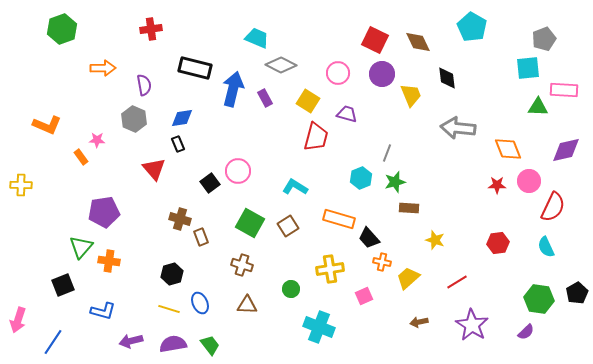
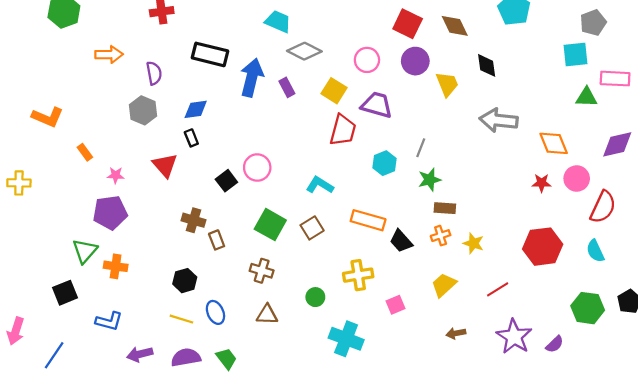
purple trapezoid: (347, 114) -> (377, 105), size x1.4
pink star: (97, 140) -> (116, 175), moved
cyan hexagon: (361, 178) -> (385, 163), moved
red hexagon: (498, 243) -> (543, 247), size x1.6
orange cross: (382, 262) -> (441, 236), moved, turned -30
purple semicircle: (526, 332) -> (555, 344), moved

